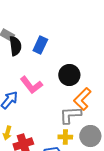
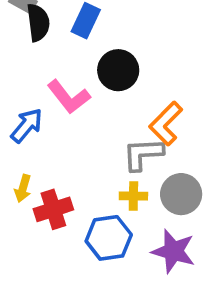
black circle: (69, 75) -> (118, 70), moved

